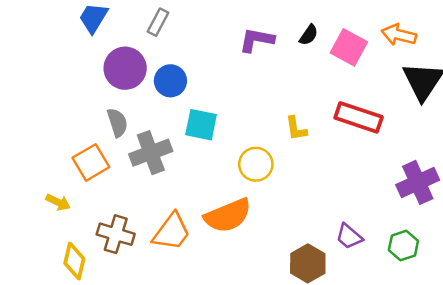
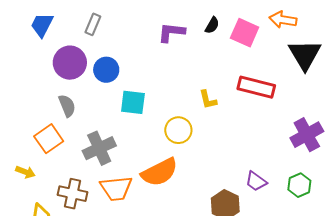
gray cross: (151, 153) -> (99, 148), moved
orange trapezoid: (172, 232) -> (116, 188), turned 52

